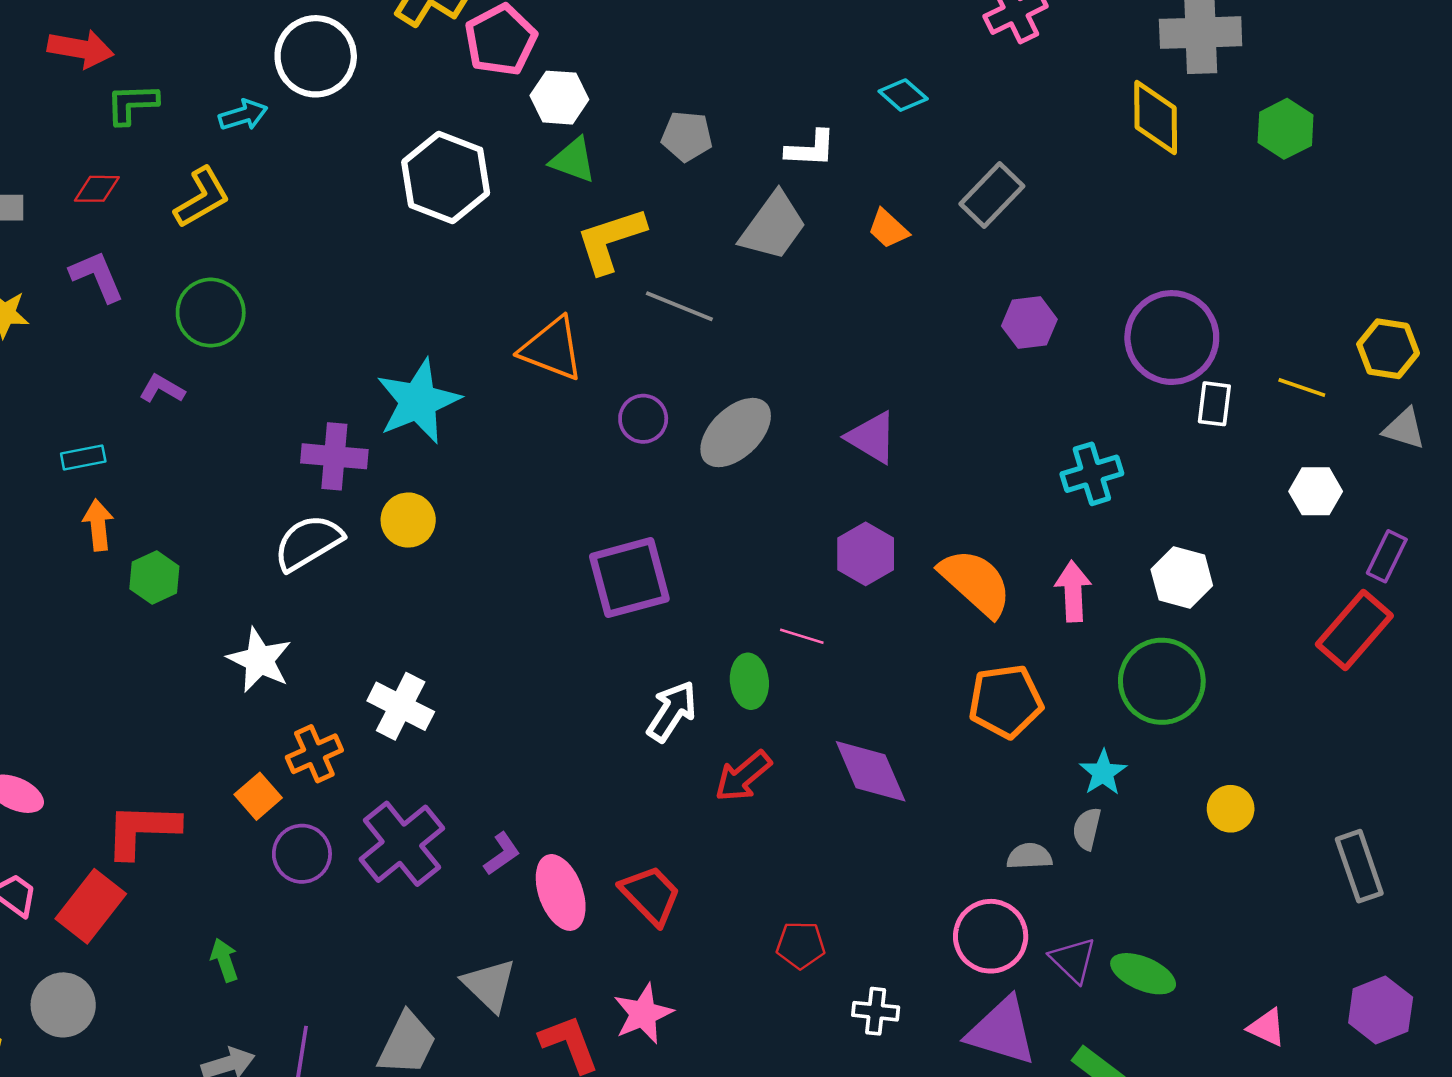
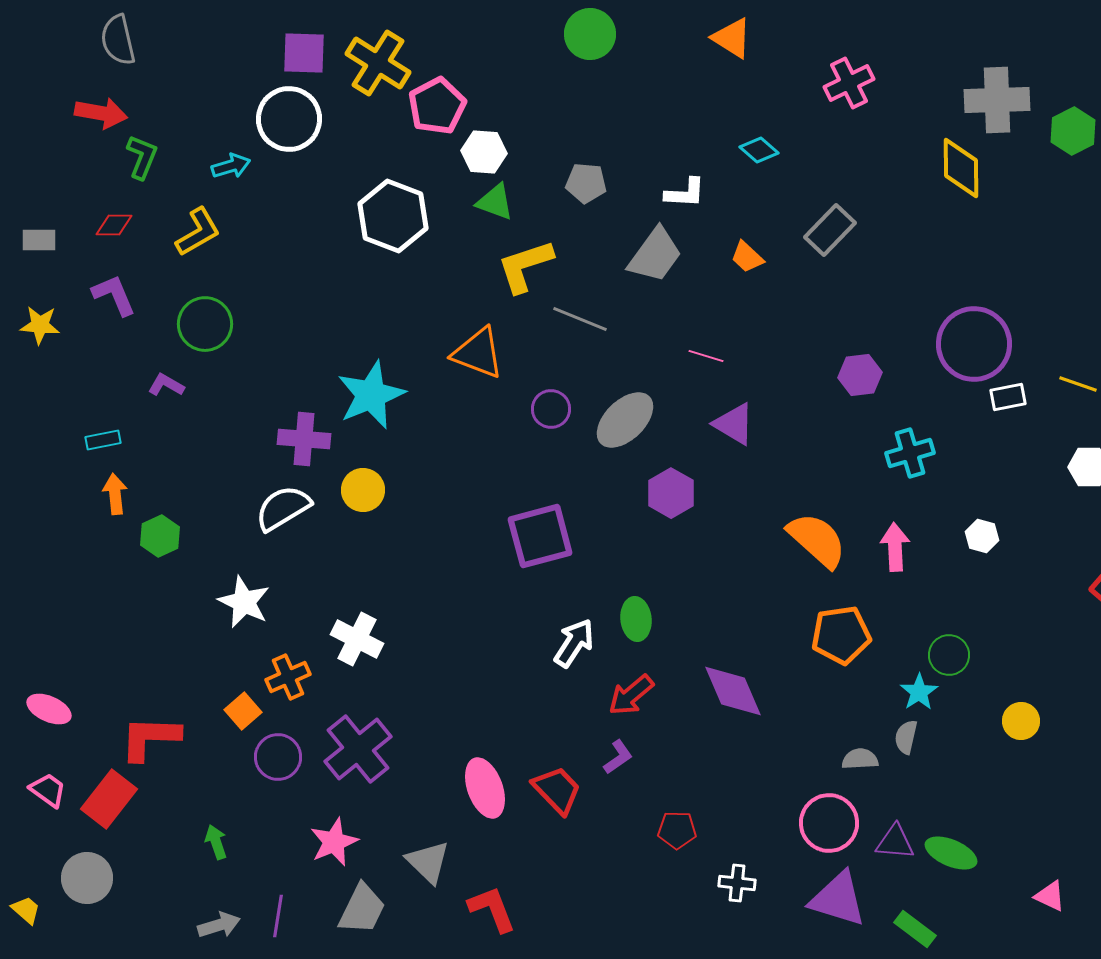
green L-shape: (132, 104) -> (142, 157), turned 114
green hexagon: (1286, 129) -> (1073, 131), moved
purple hexagon: (1029, 323) -> (860, 375), moved
white rectangle: (1214, 404) -> (1008, 397), turned 72
purple hexagon: (866, 554) -> (671, 493), moved
white hexagon: (1182, 578) -> (982, 536), size x0.7
pink line: (802, 636) -> (706, 356), moved
green circle: (1162, 681) -> (949, 655), moved, size x0.6
purple L-shape: (502, 854) -> (618, 757), moved
purple triangle: (1073, 960) -> (895, 842), turned -39
pink star: (643, 1014) -> (334, 842), moved

